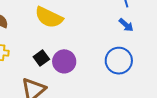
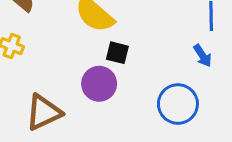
black square: (41, 58) -> (117, 53), moved, turned 35

